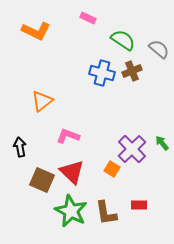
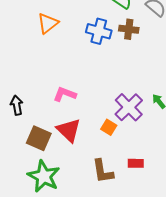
brown cross: (132, 71) -> (129, 29), turned 30
orange triangle: (42, 101) -> (48, 23), moved
green star: (71, 211) -> (44, 176), moved

